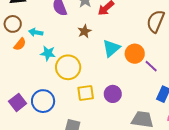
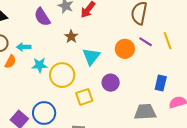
cyan triangle: (111, 48) -> (91, 57), moved
purple line: (151, 66) -> (146, 42), moved
purple circle: (113, 94) -> (111, 83), moved

